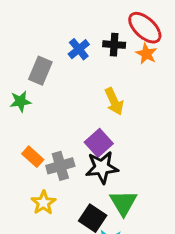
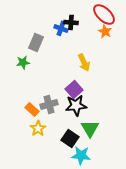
black cross: (114, 45) -> (71, 22), moved
blue cross: (79, 49) -> (61, 28), turned -32
orange rectangle: (33, 157) -> (32, 109), moved

